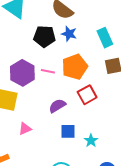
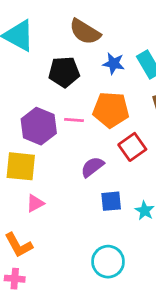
blue star: (69, 34) -> (114, 63), moved
orange pentagon: (75, 67) -> (111, 110), turned 30
pink triangle: (25, 129) -> (35, 203), moved

